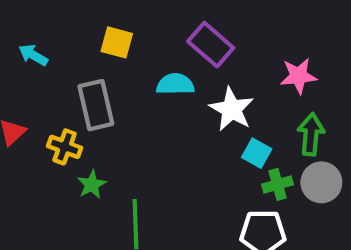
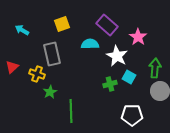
yellow square: (117, 42) -> (62, 24), turned -35
pink star: (298, 76) -> (138, 37), moved, turned -30
green cross: (278, 184) -> (110, 84), moved

